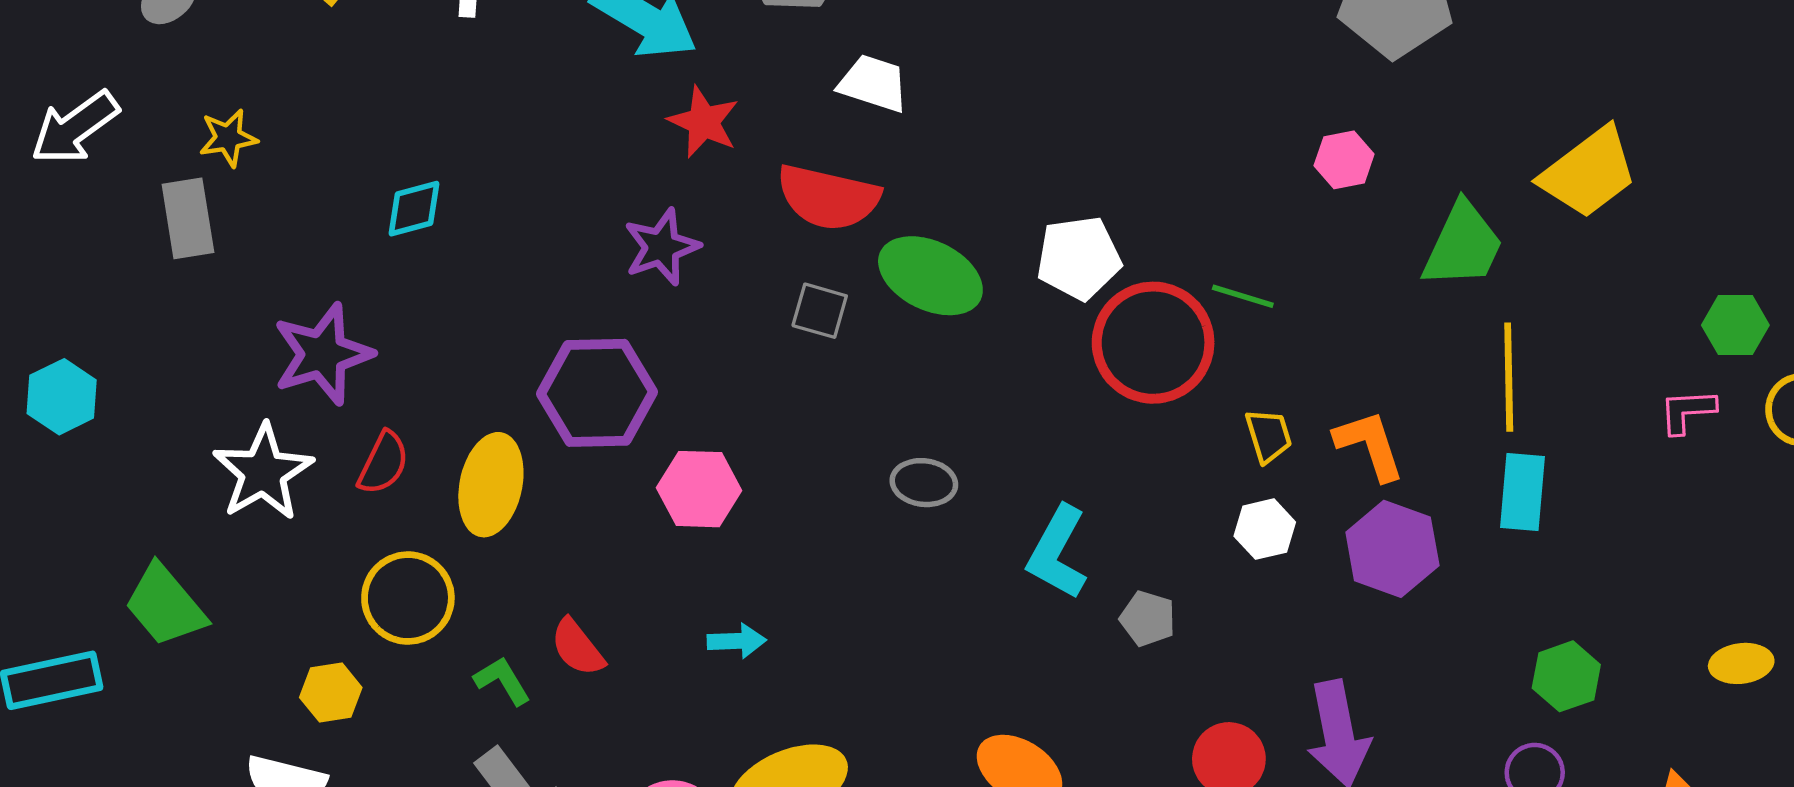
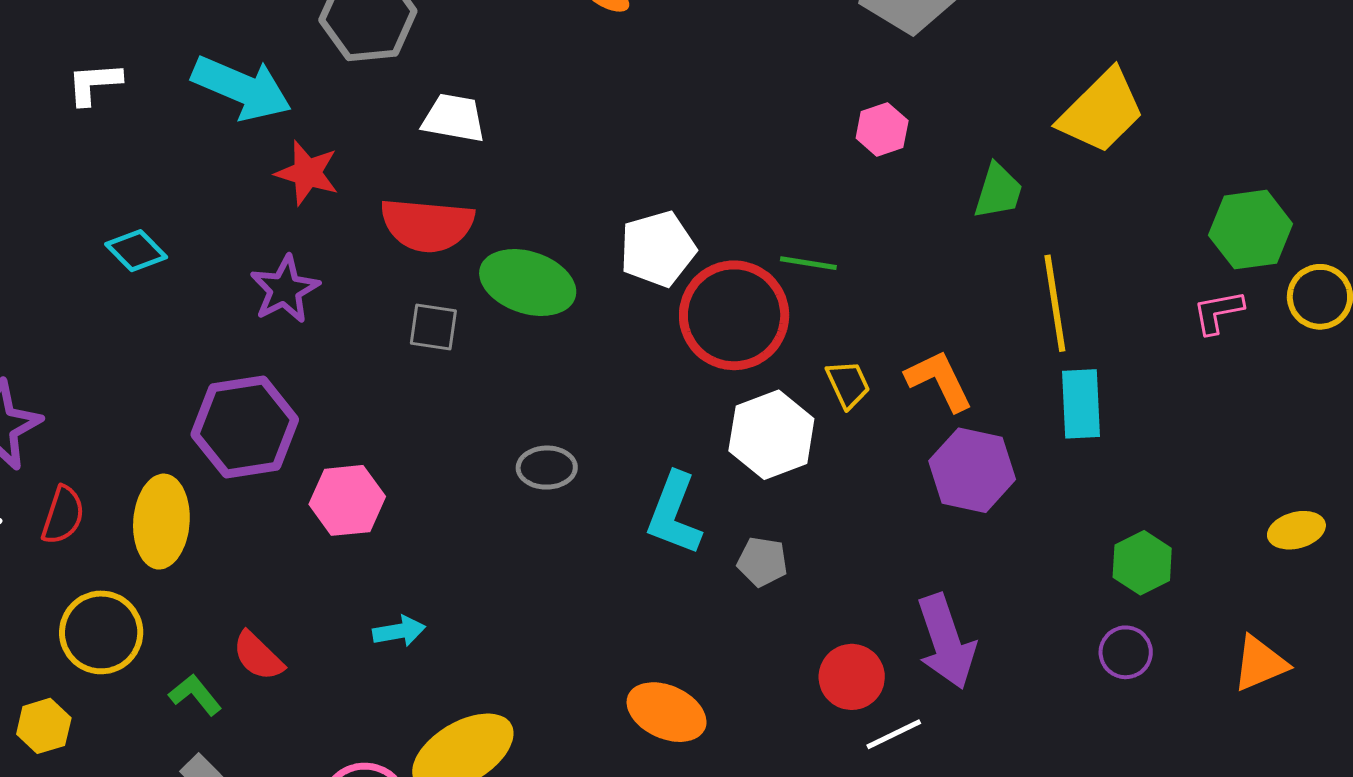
cyan diamond: (414, 209) -> (136, 251), moved, turned 68
green trapezoid: (1463, 245) -> (998, 191), size x0.7
green hexagon: (1735, 325) -> (1251, 230), size x1.4
white hexagon: (1265, 529) -> (771, 435), moved, size x1.6

